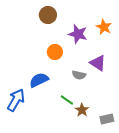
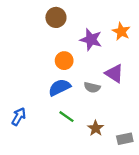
blue semicircle: (39, 80) -> (59, 87), moved
blue arrow: (16, 100) -> (19, 117), size x0.7
green line: (67, 100) -> (66, 117), moved

